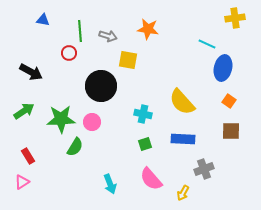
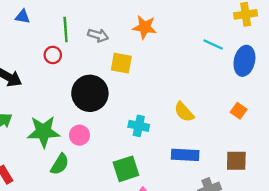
blue ellipse: (223, 68) -> (244, 61), moved
yellow semicircle: (182, 102) -> (184, 112), size x0.7
brown square: (231, 131) -> (236, 161), moved
green square: (145, 144) -> (126, 169), moved, size x1.6

